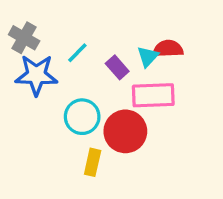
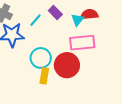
purple rectangle: (117, 67) -> (55, 13), moved
yellow rectangle: (93, 162) -> (44, 76), moved

